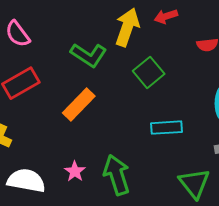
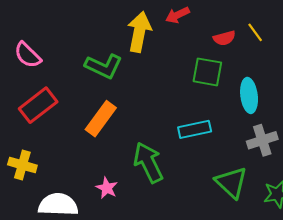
green square: (149, 72) -> (207, 72), moved, turned -32
green arrow: (117, 175) -> (148, 163), moved

